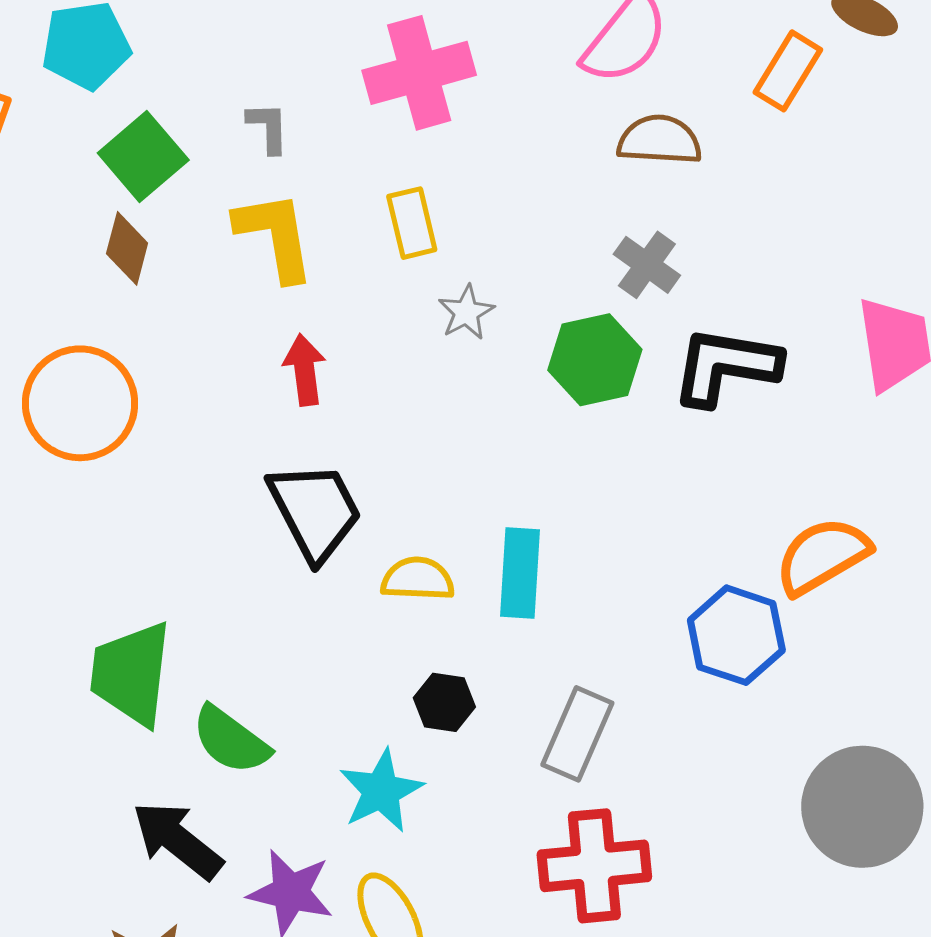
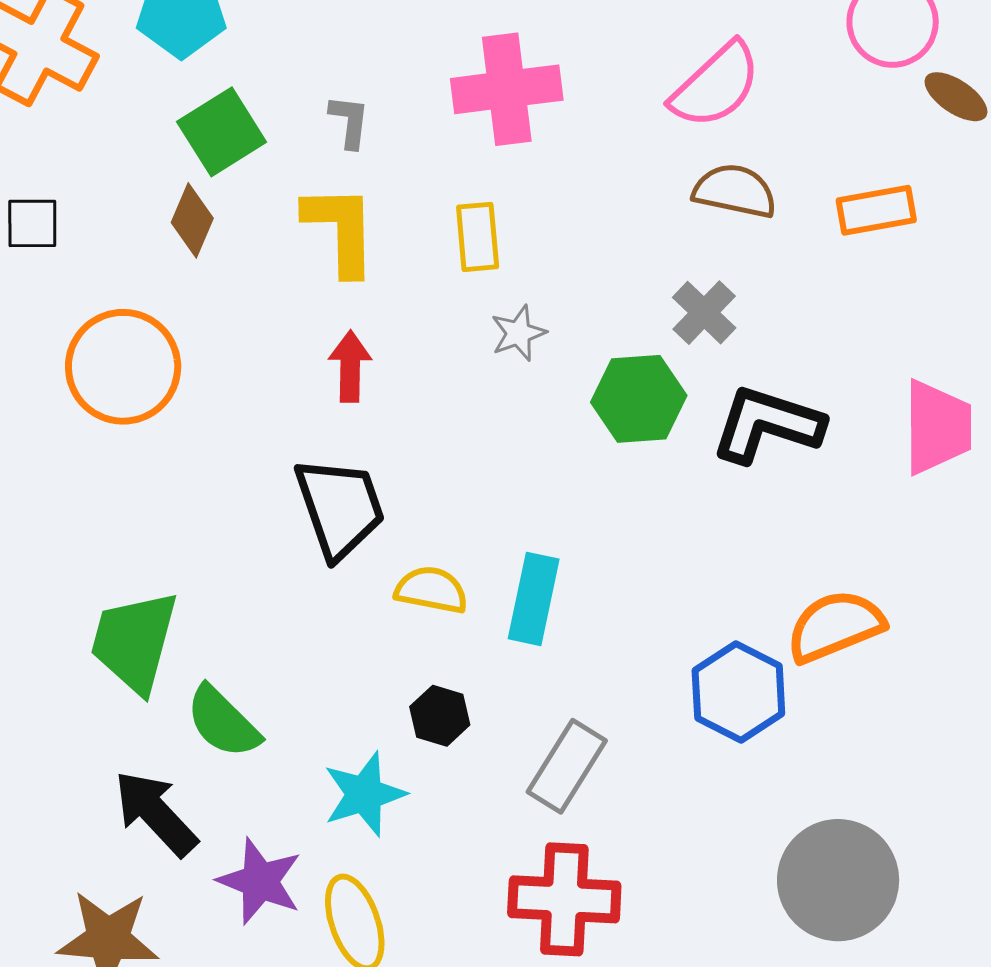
orange rectangle: (788, 71) -> (876, 210), moved, turned 40

